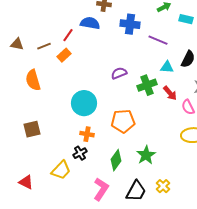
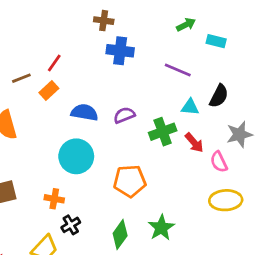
blue semicircle: (90, 23) -> (84, 112), moved
blue cross: (130, 24) -> (120, 51), moved
orange cross: (87, 134) -> (54, 199), moved

